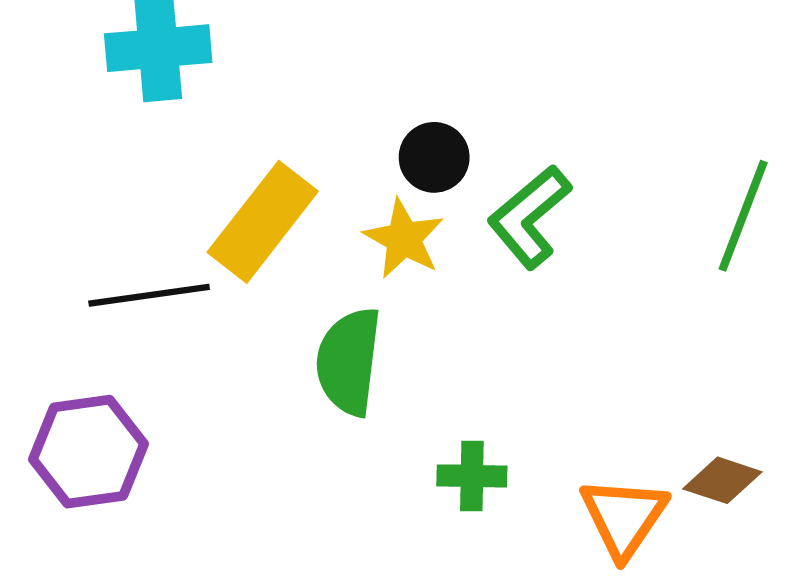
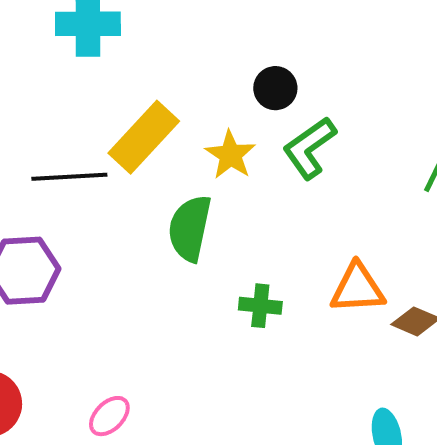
black circle: (434, 157) -> (275, 88), moved
orange triangle: (624, 517) -> (358, 288), moved, turned 48

